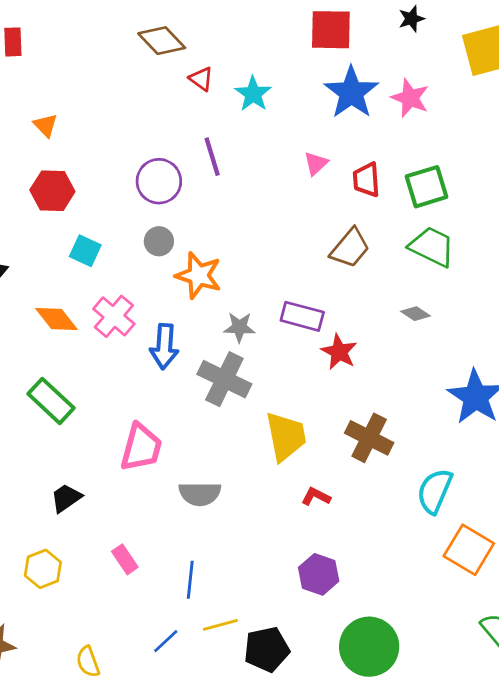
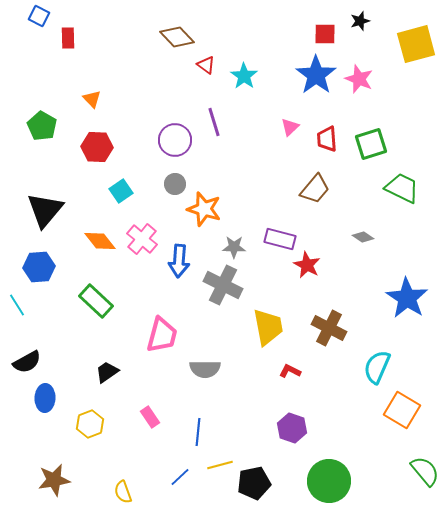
red square: (331, 30) -> (325, 34), moved, size x0.7
green trapezoid: (432, 247) -> (402, 188), moved
cyan square: (85, 251) -> (121, 191), turned 30

